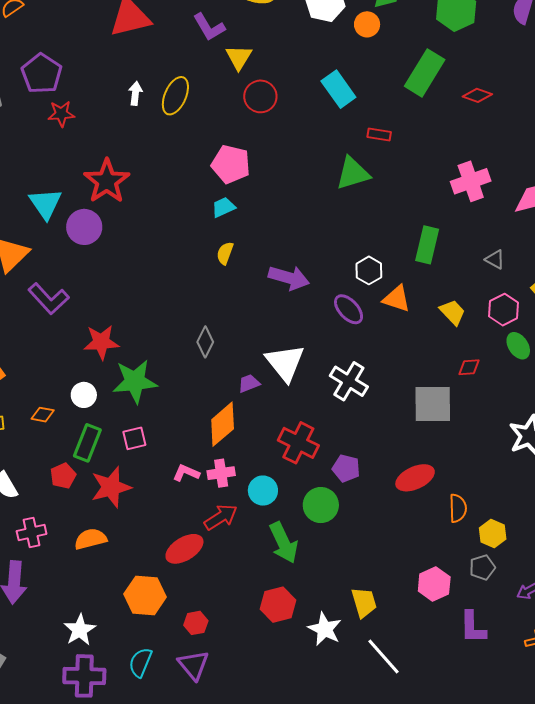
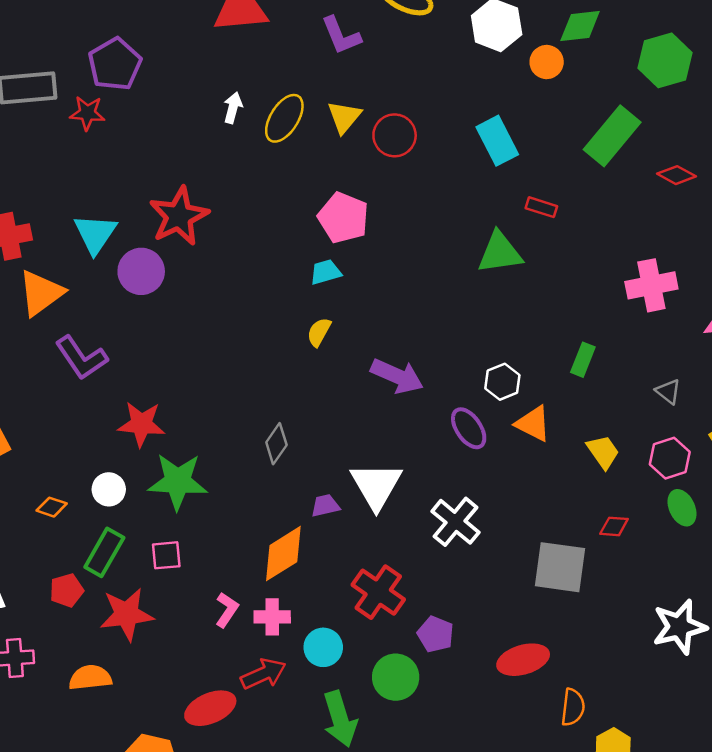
yellow triangle: (239, 57) -> (344, 117), moved
red star: (61, 114) -> (87, 113), moved
green rectangle: (427, 245) -> (583, 360), size x0.7
pink L-shape: (186, 473) -> (227, 610), turned 92

